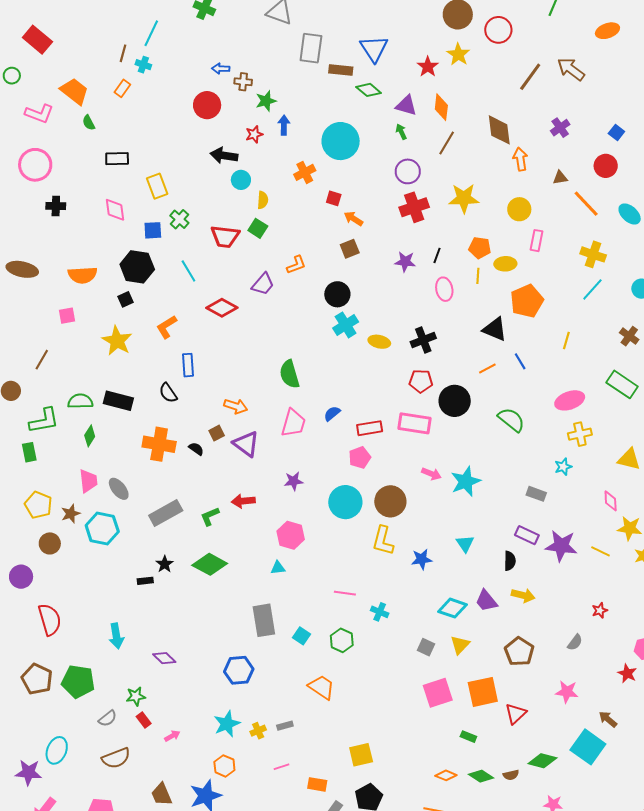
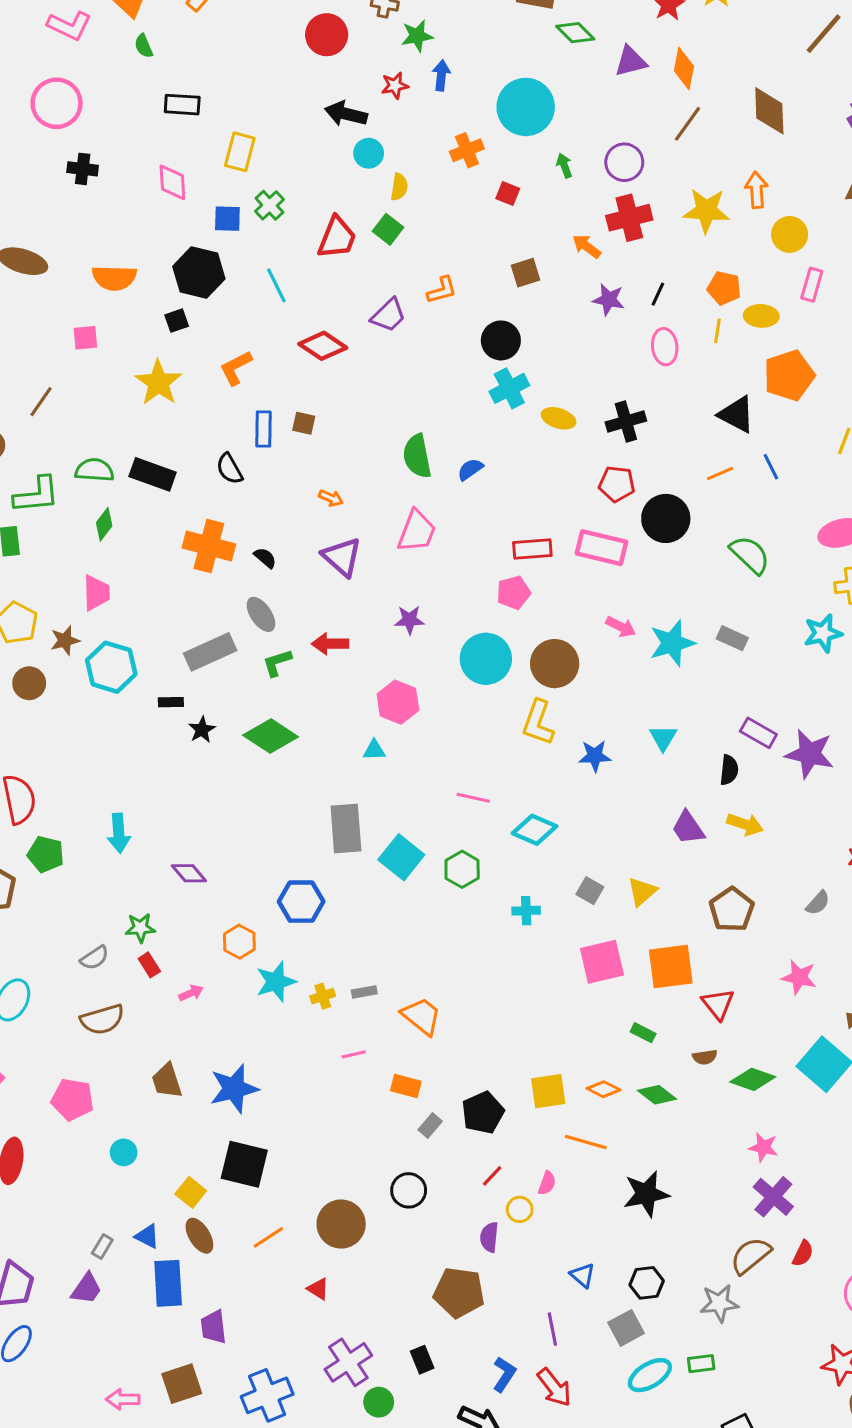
purple triangle: (406, 105) -> (631, 61), turned -35
green arrow: (401, 132) -> (564, 166), moved
orange arrow: (520, 159) -> (756, 190), moved
yellow rectangle: (157, 186) -> (240, 152), turned 30
orange arrow: (354, 219) -> (587, 246), moved
red trapezoid: (225, 237) -> (337, 238), turned -80
orange arrow: (236, 406) -> (331, 498), size x0.7
blue semicircle: (332, 414) -> (470, 469), moved
brown square: (217, 433) -> (304, 423), moved, turned 35
cyan star: (563, 467) -> (823, 633), size x1.4
gray ellipse: (119, 489) -> (261, 614), moved
gray rectangle: (536, 494) -> (732, 638), moved
black rectangle: (145, 581) -> (171, 702), moved
cyan diamond: (453, 608) -> (535, 830), moved
cyan cross: (380, 612) -> (526, 911), moved, turned -30
cyan square: (301, 636) -> (401, 857), size x1.6
green pentagon: (78, 682) -> (46, 854), moved, size x0.7
orange trapezoid: (321, 687) -> (421, 1016), moved
red triangle: (516, 714) -> (718, 1004), turned -30
yellow square: (361, 755) -> (548, 1091), moved
orange hexagon: (224, 766) -> (239, 942), moved
brown semicircle: (511, 775) -> (705, 1057), moved

